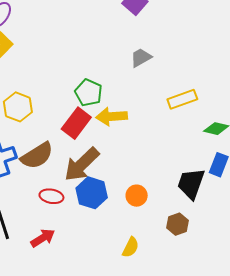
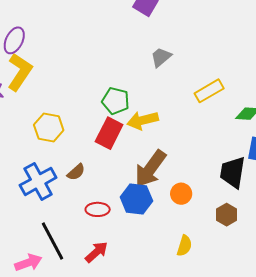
brown semicircle: (37, 156) -> (76, 172), size x0.6
brown arrow: (82, 164) -> (150, 169), moved

